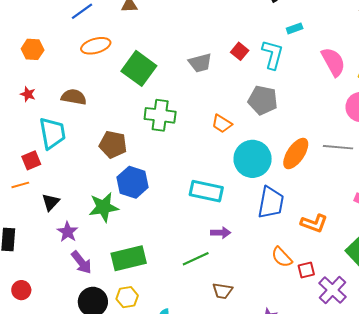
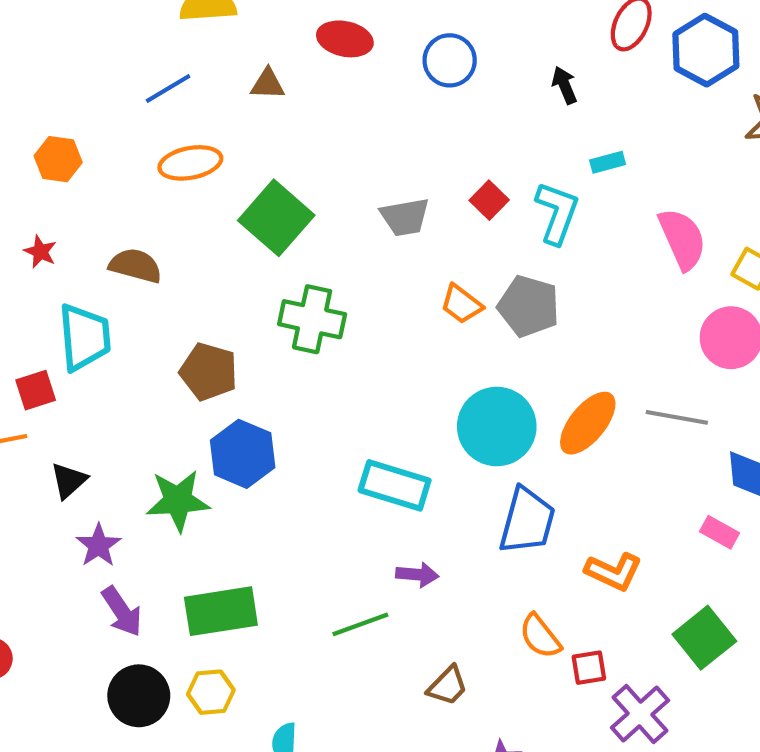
orange trapezoid: (222, 124) -> (461, 304), moved
brown trapezoid: (222, 291) -> (448, 686), moved, turned -60

